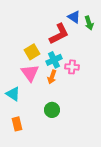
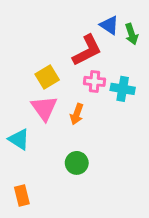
cyan cross: (54, 60) -> (123, 89), moved, turned 35
pink cross: (72, 67) -> (94, 81), moved
orange rectangle: (17, 124) -> (22, 196), moved

